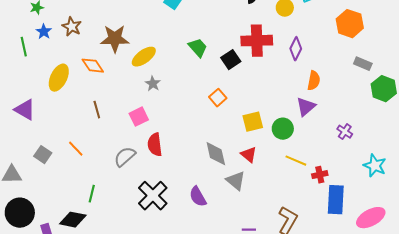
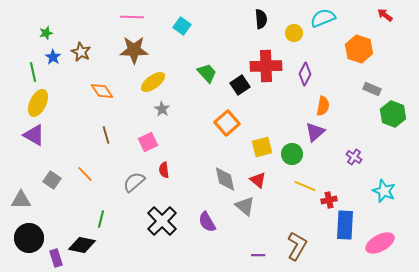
brown star: (115, 39) -> (134, 50), moved
yellow ellipse: (59, 78) -> (38, 103), moved
orange square: (218, 98) -> (227, 123), size x1.4
red semicircle: (155, 145) -> (164, 170), size x0.7

